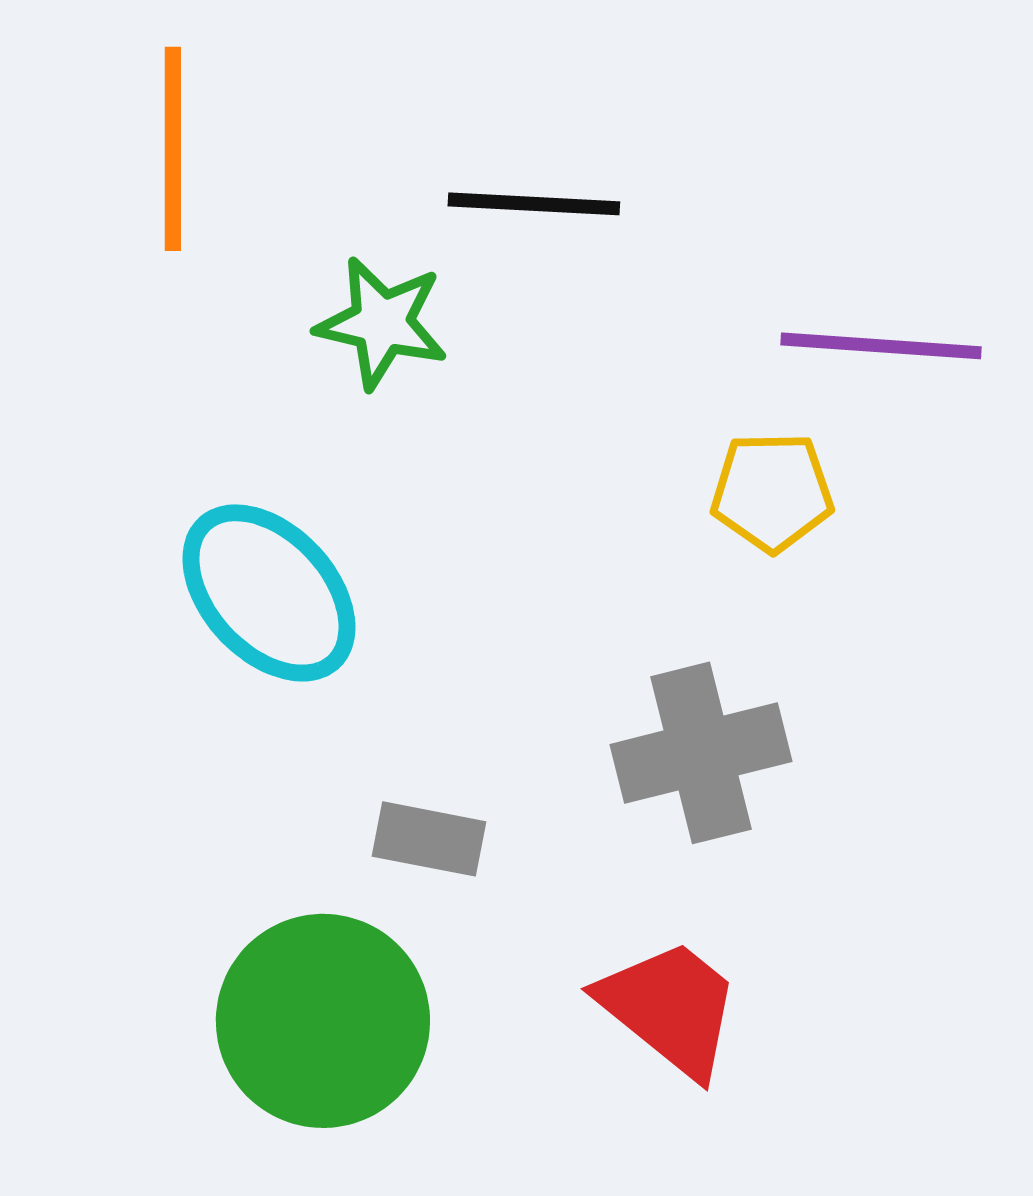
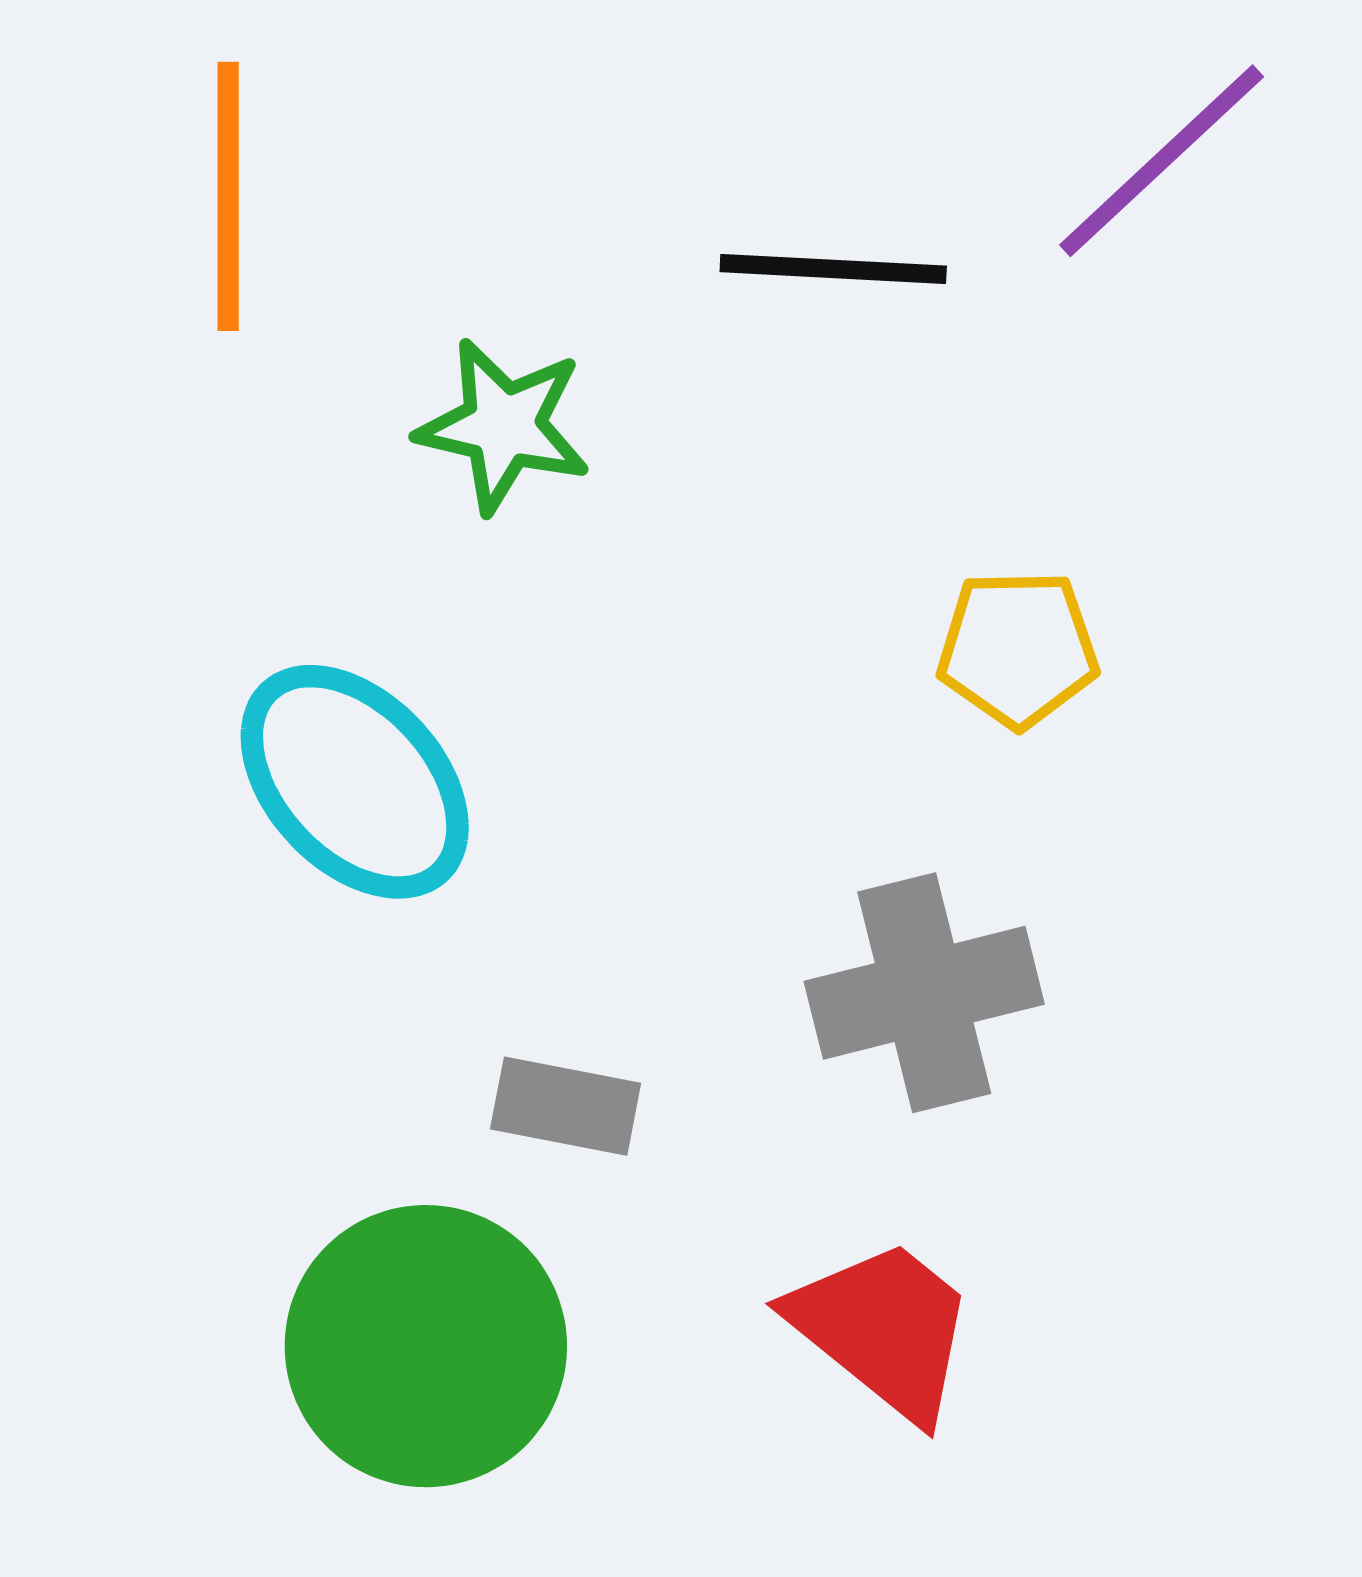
black line: (534, 204) -> (833, 269), moved
purple line: (881, 346) -> (1162, 161), moved, turned -47

